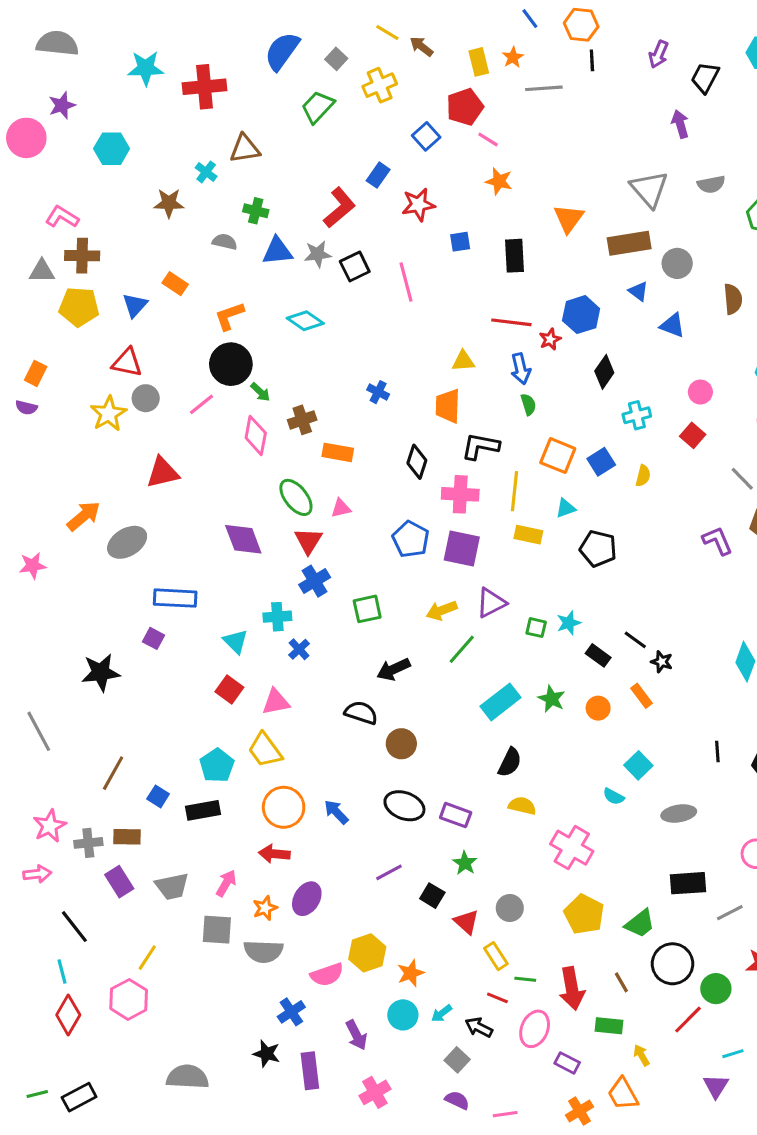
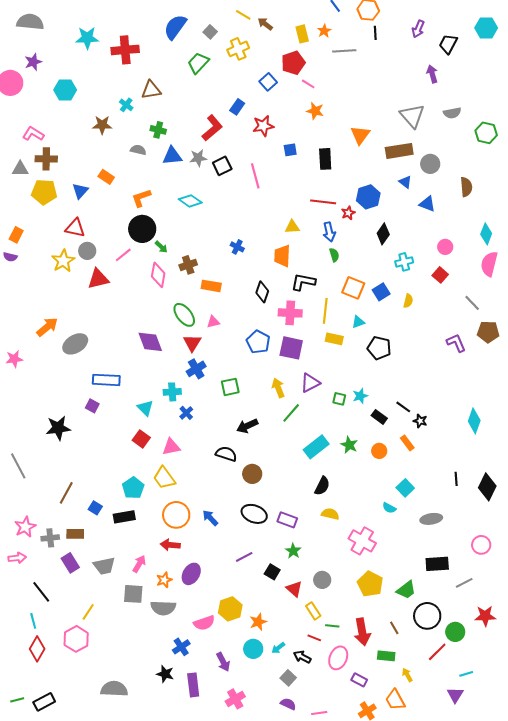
red triangle: (163, 473) -> (98, 279), moved
yellow arrow: (442, 610) -> (278, 388), turned 90

